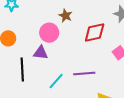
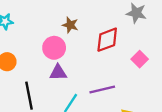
purple triangle: (41, 53) -> (58, 73), moved

